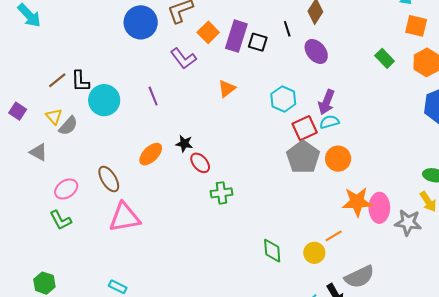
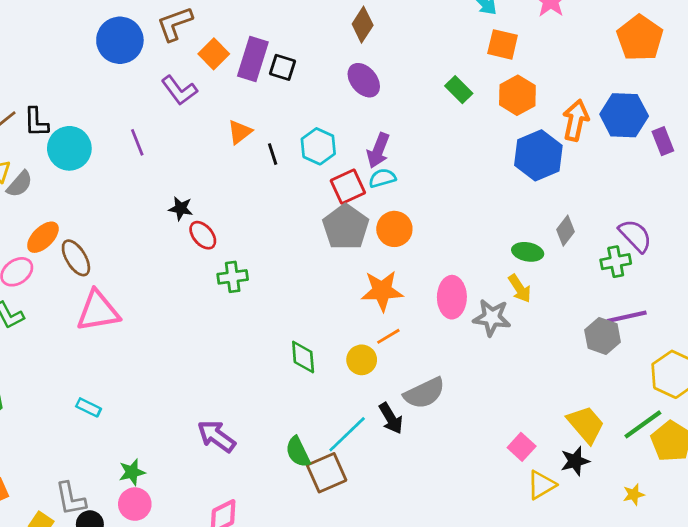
black line: (287, 29) -> (273, 154), moved
orange ellipse: (151, 154) -> (43, 237), moved
orange star: (357, 202) -> (382, 291), moved

